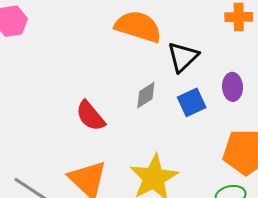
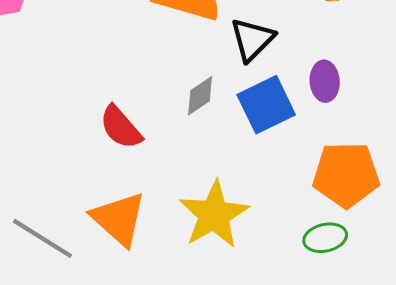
blue square: (192, 102) -> (266, 105), size x1.4

